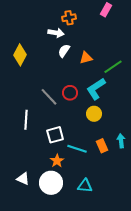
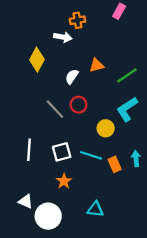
white semicircle: (64, 51) -> (72, 77), moved
yellow diamond: (20, 55) -> (37, 60), moved
cyan L-shape: (96, 89) -> (127, 109), moved
white line: (26, 120) -> (29, 150), moved
cyan line: (77, 149) -> (91, 155), moved
white circle: (51, 183) -> (48, 216), moved

